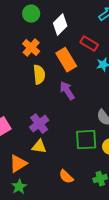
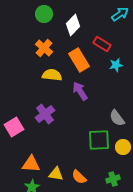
yellow semicircle: (39, 75) -> (52, 75), turned -78
purple cross: (39, 124) -> (45, 114), moved
yellow triangle: (39, 147) -> (56, 174), moved
orange triangle: (18, 164) -> (31, 164), turned 36

